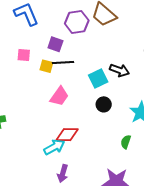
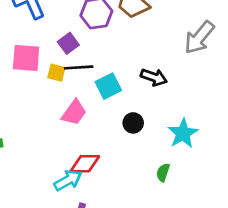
purple square: (55, 44) -> (68, 43), turned 35
pink square: (24, 55) -> (26, 58), size x1.6
cyan square: (98, 78) -> (108, 86), moved

